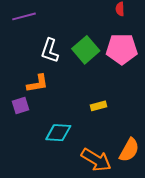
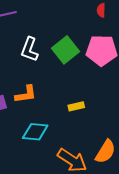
orange L-shape: (38, 84) -> (26, 94), moved

